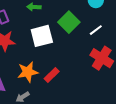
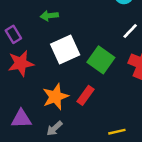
green square: (69, 22) -> (101, 60), moved

